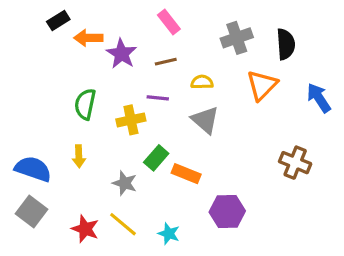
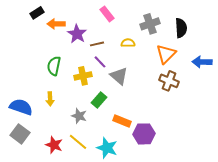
brown line: (166, 62) -> (97, 44), moved
yellow semicircle: (202, 82) -> (128, 43), moved
purple line: (158, 98) -> (100, 62), turned 40
blue arrow: (319, 98) -> (202, 62), turned -54
gray triangle: (205, 120) -> (119, 76), moved
brown cross: (295, 163) -> (169, 81), moved
orange rectangle: (186, 174) -> (122, 121), moved
cyan star: (169, 234) -> (107, 148), size x1.5

